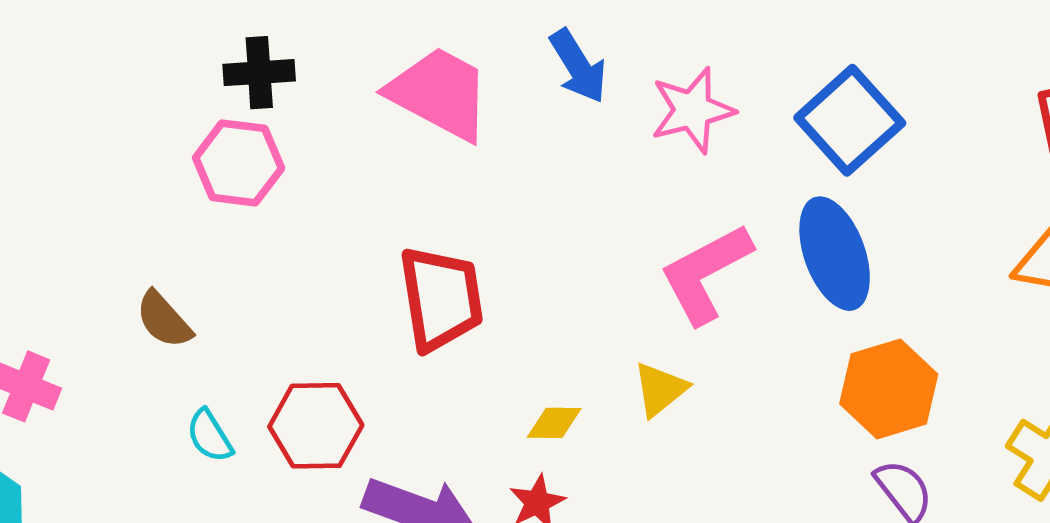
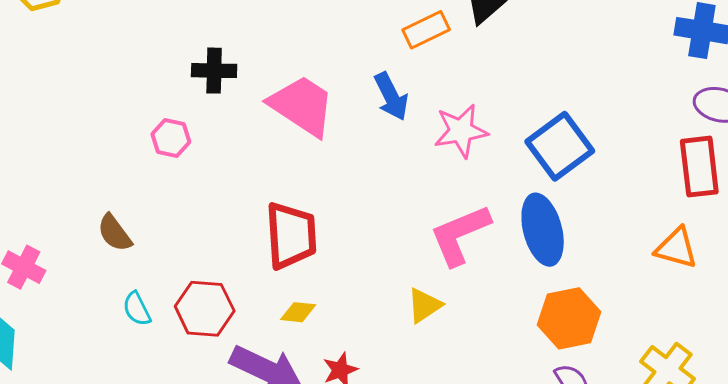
black cross: (259, 73) -> (214, 71), moved
pink hexagon: (239, 163) -> (171, 138), size x0.7
yellow diamond: (554, 423) -> (298, 312), moved

